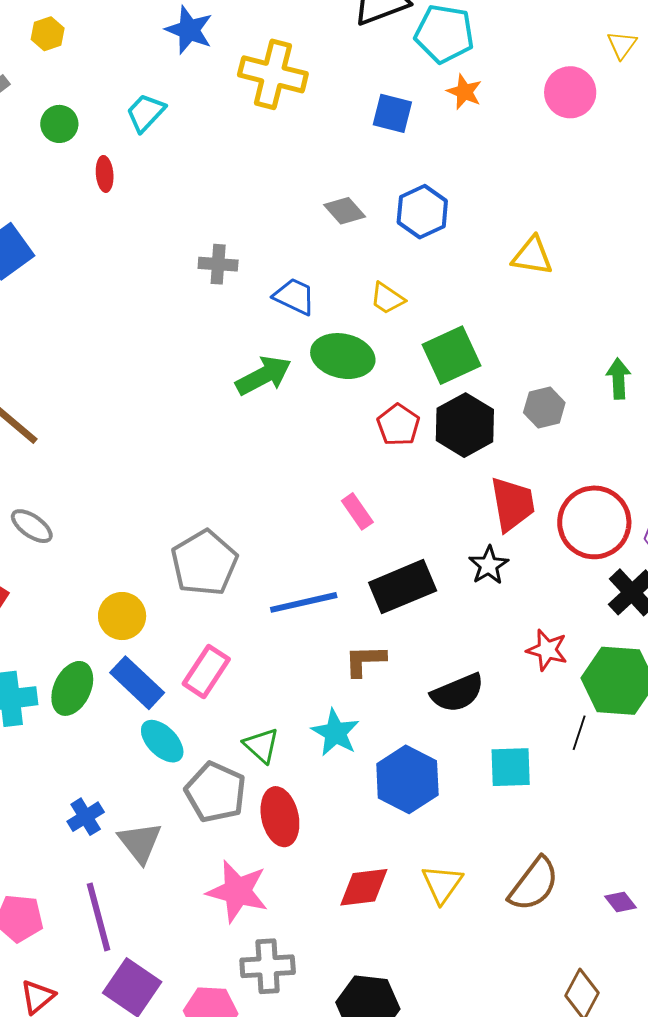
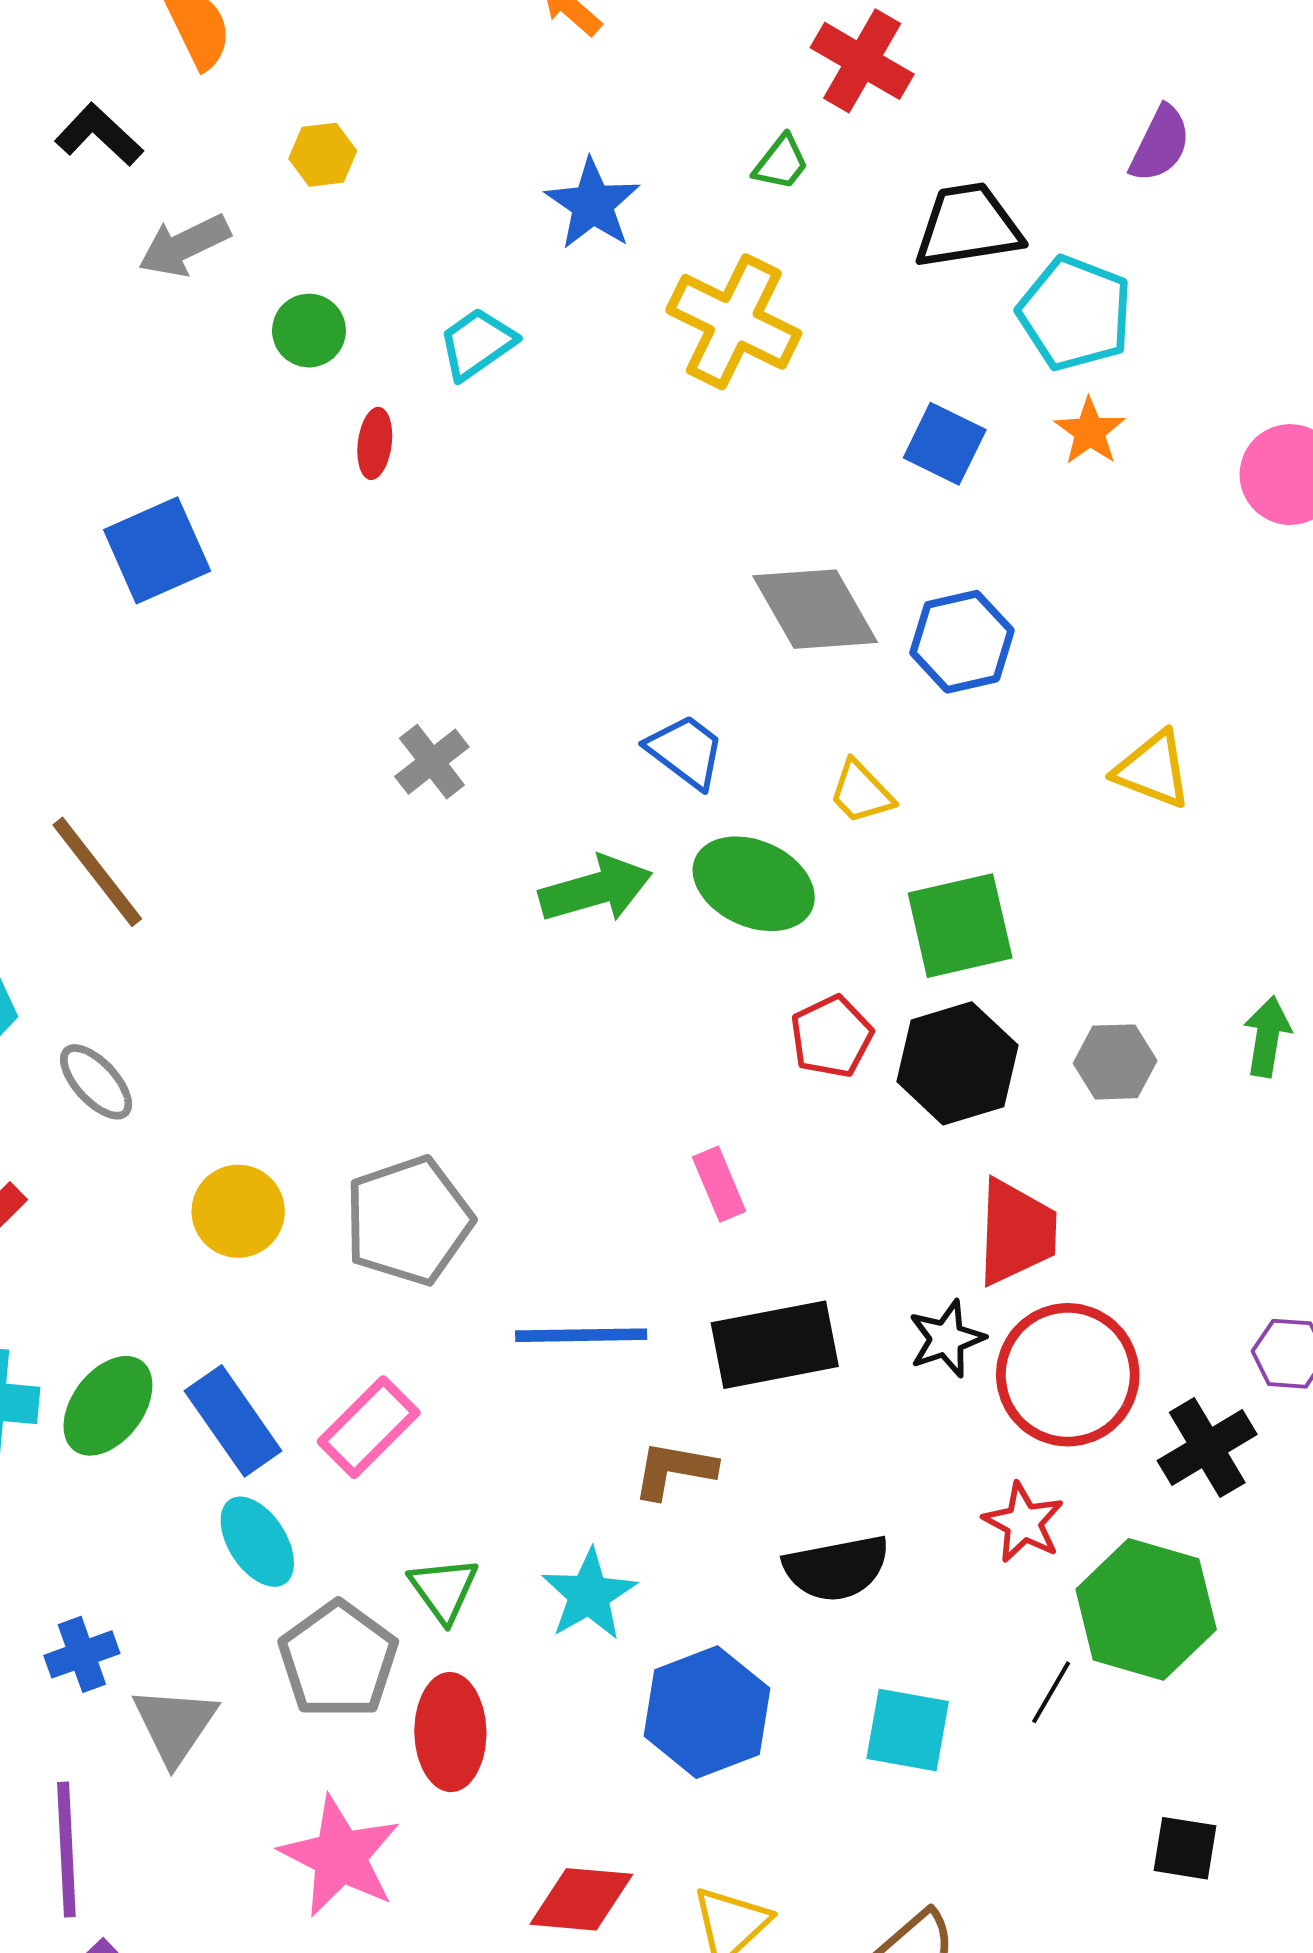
gray diamond: (345, 211) -> (815, 609), size x1.6
gray cross: (218, 264) -> (432, 762), moved, turned 36
red circle: (594, 522) -> (1068, 1375), moved
yellow circle: (122, 616) -> (238, 1211), moved

